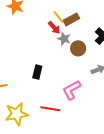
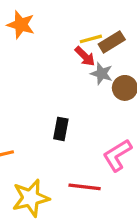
yellow line: (58, 17) -> (91, 39), turned -64

